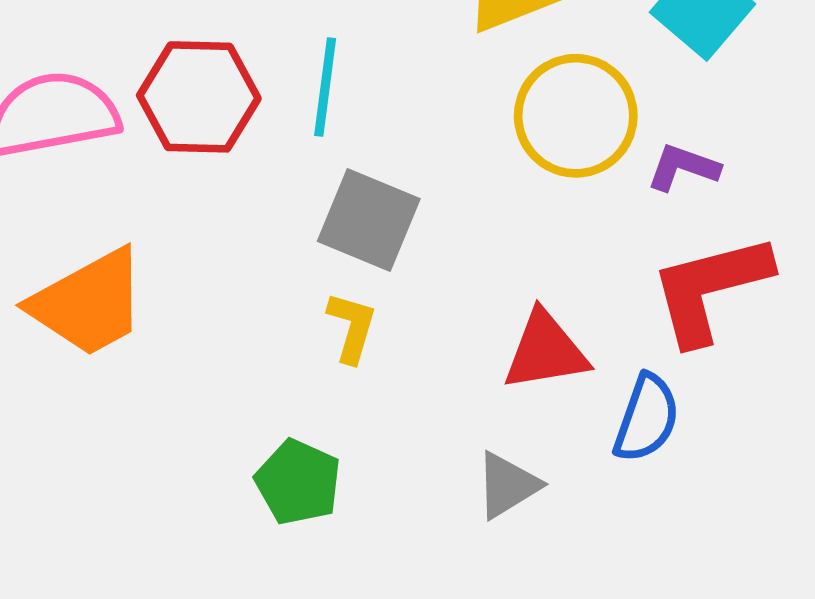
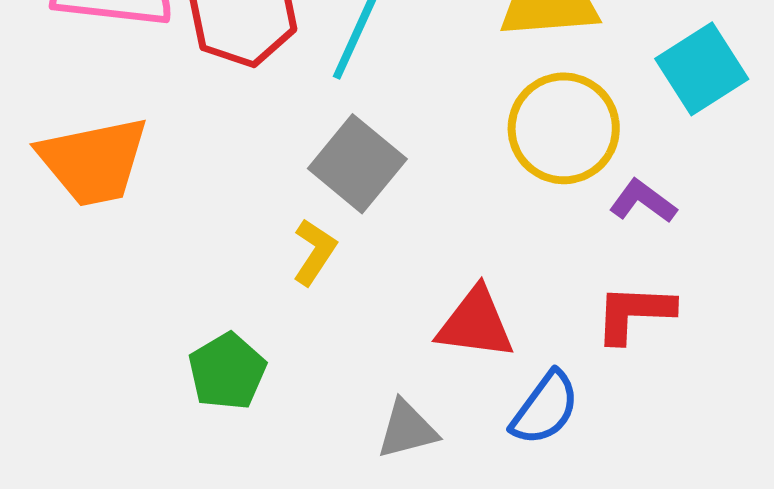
red L-shape: (710, 289) -> (634, 313), size x0.7

